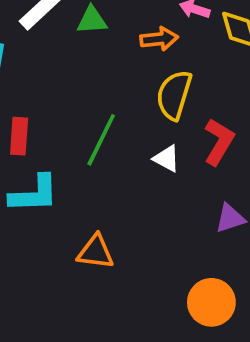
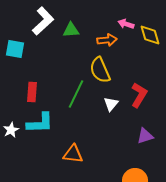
yellow semicircle: (174, 95) -> (100, 70), moved, turned -40
white triangle: (167, 159) -> (111, 104), turned 42

